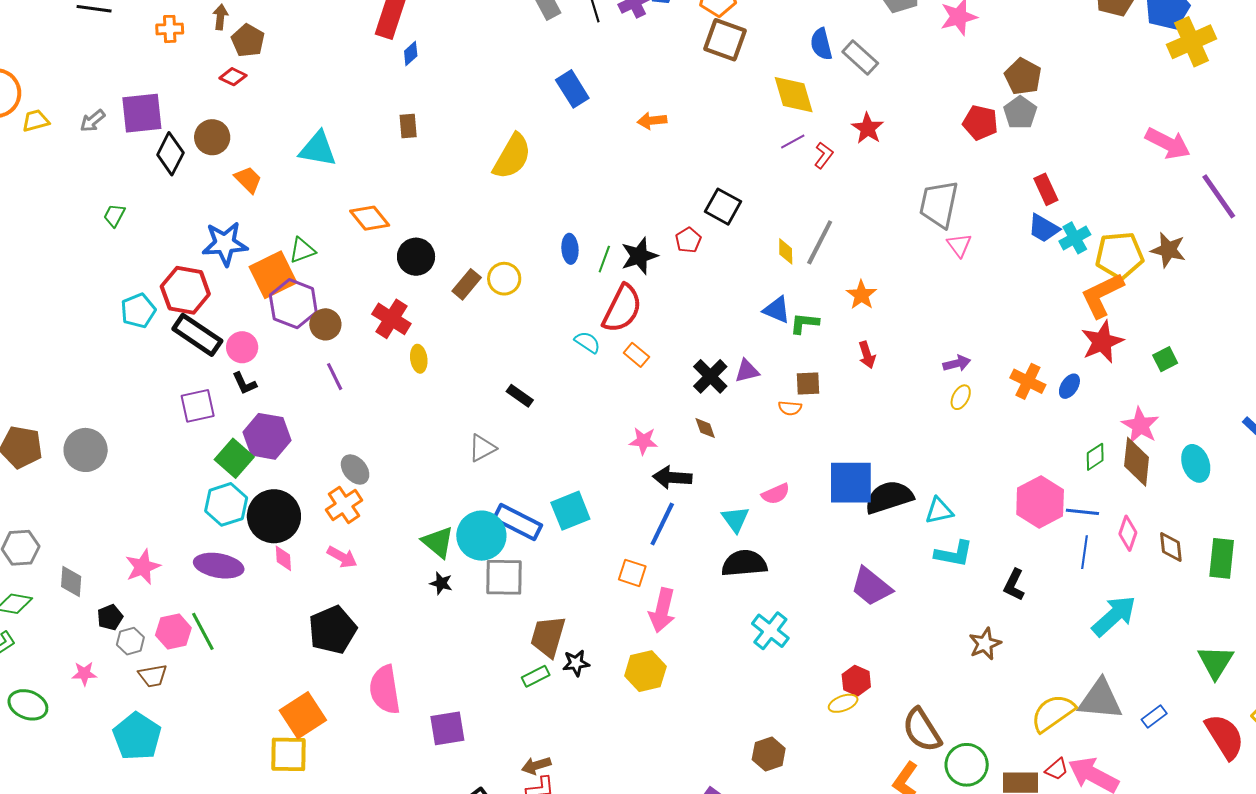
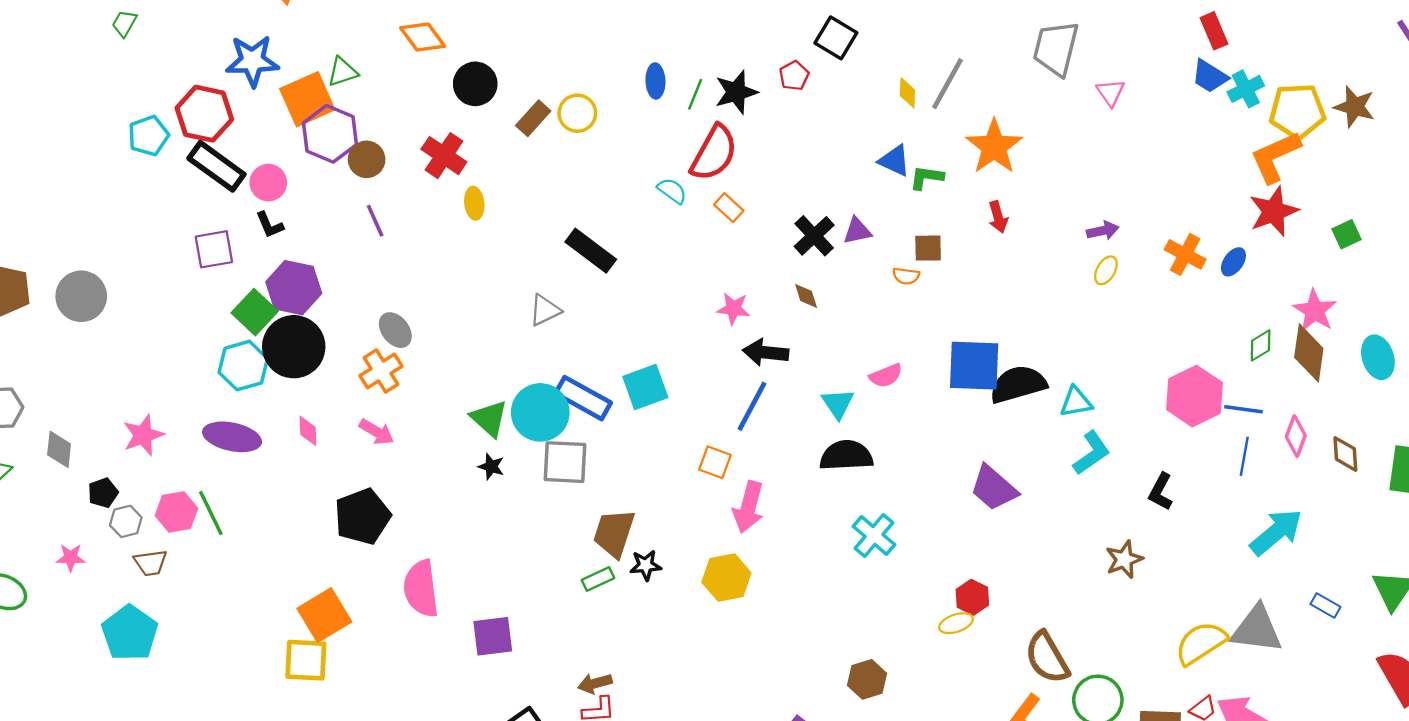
gray trapezoid: (939, 204) -> (1056, 48), moved
orange star: (861, 295) -> (994, 147), size x1.6
black rectangle: (520, 396) -> (591, 251), size x1.6
black circle: (274, 516) -> (294, 347), moved
cyan L-shape: (954, 554) -> (1091, 453), turned -48
blue rectangle: (1154, 716) -> (1325, 605), moved, turned 65

